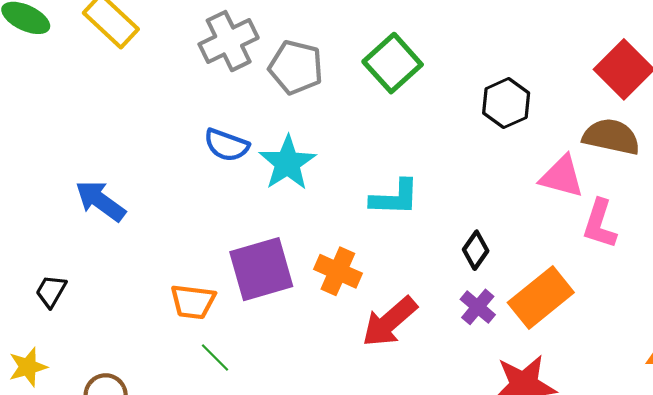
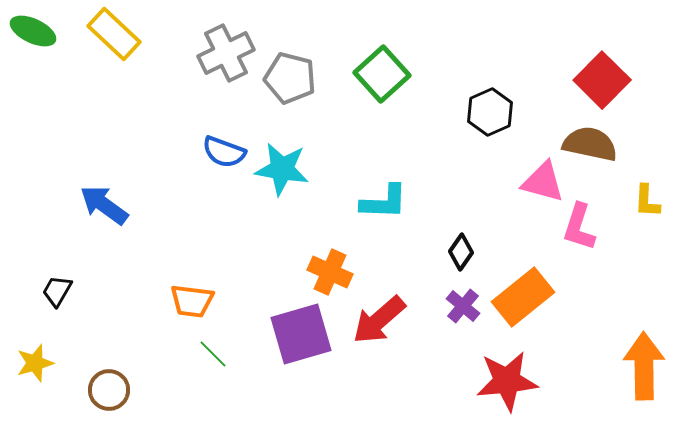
cyan star: (287, 163) -> (282, 169), turned -30
purple square: (261, 269) -> (301, 334), moved

